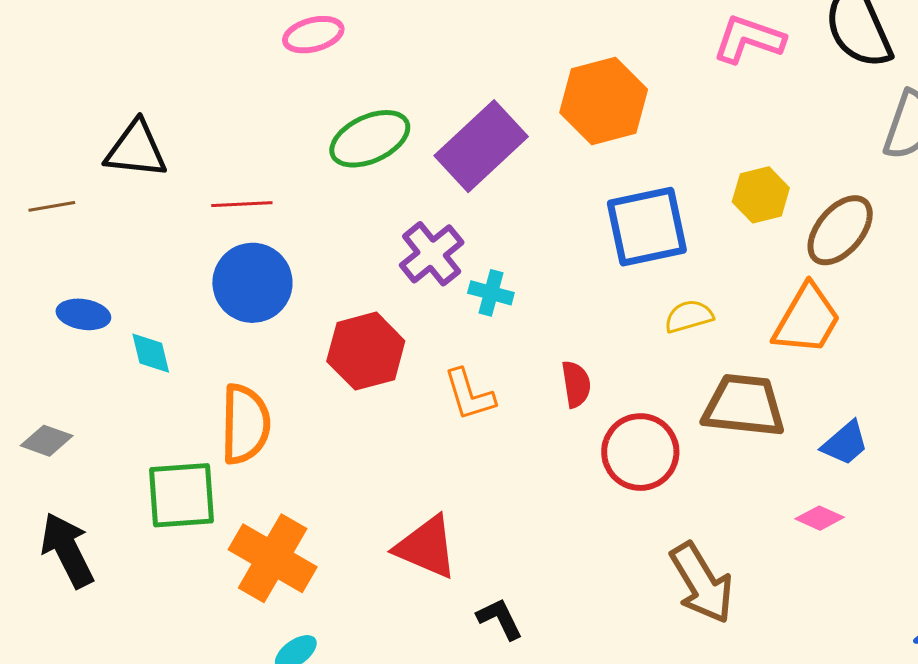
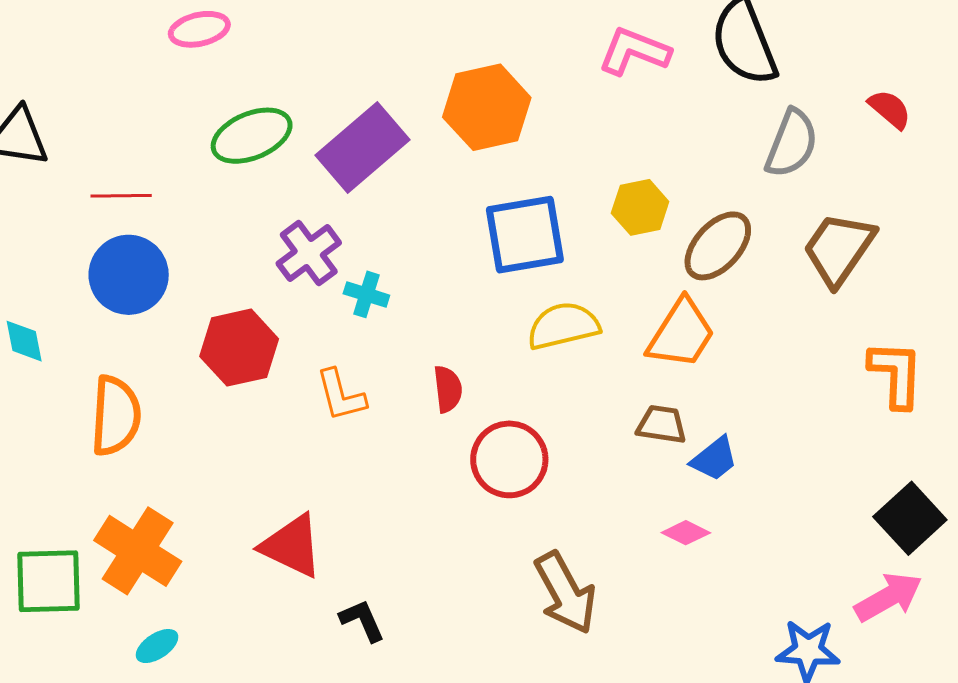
yellow semicircle: (689, 316) -> (563, 326), size x1.5
brown trapezoid: (744, 406) -> (662, 425), moved, size x0.6
green square: (182, 495) -> (48, 581), moved

